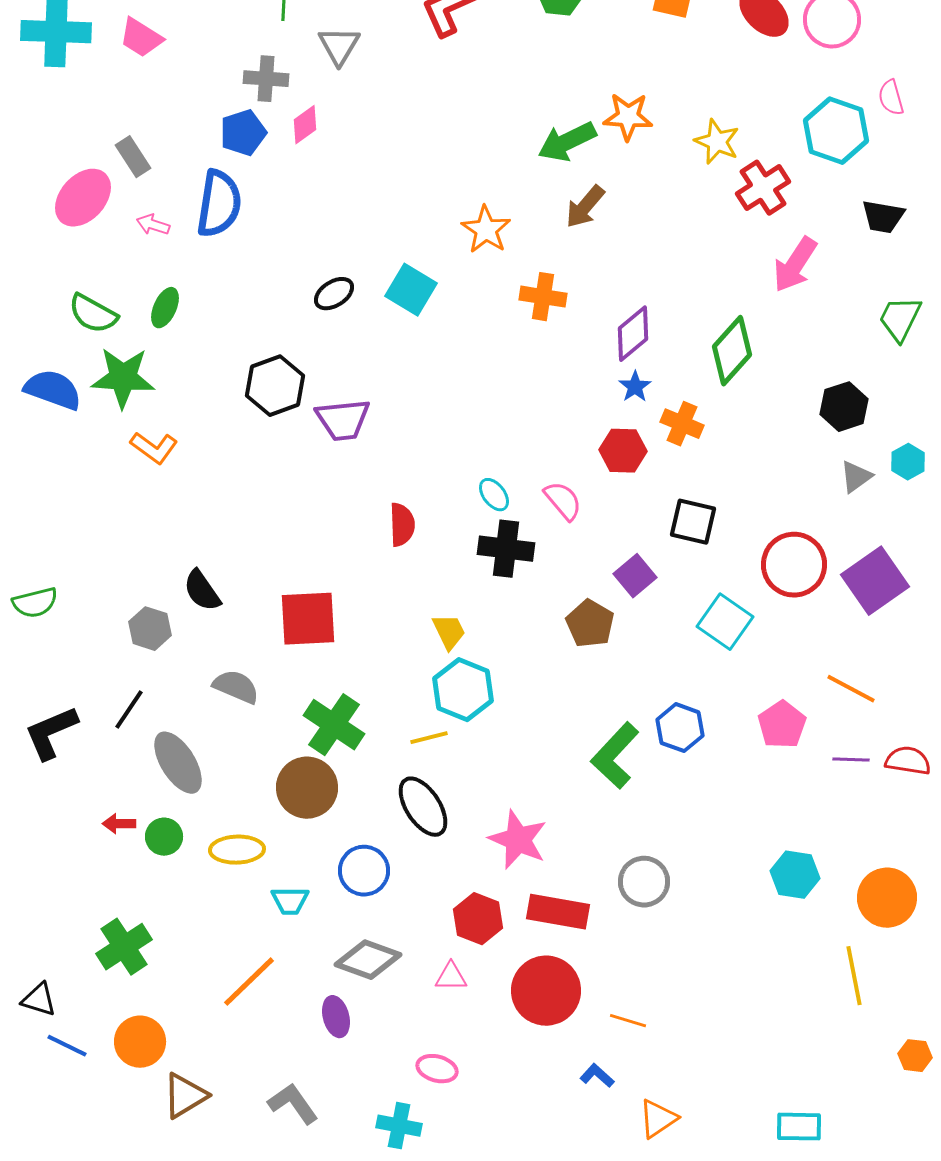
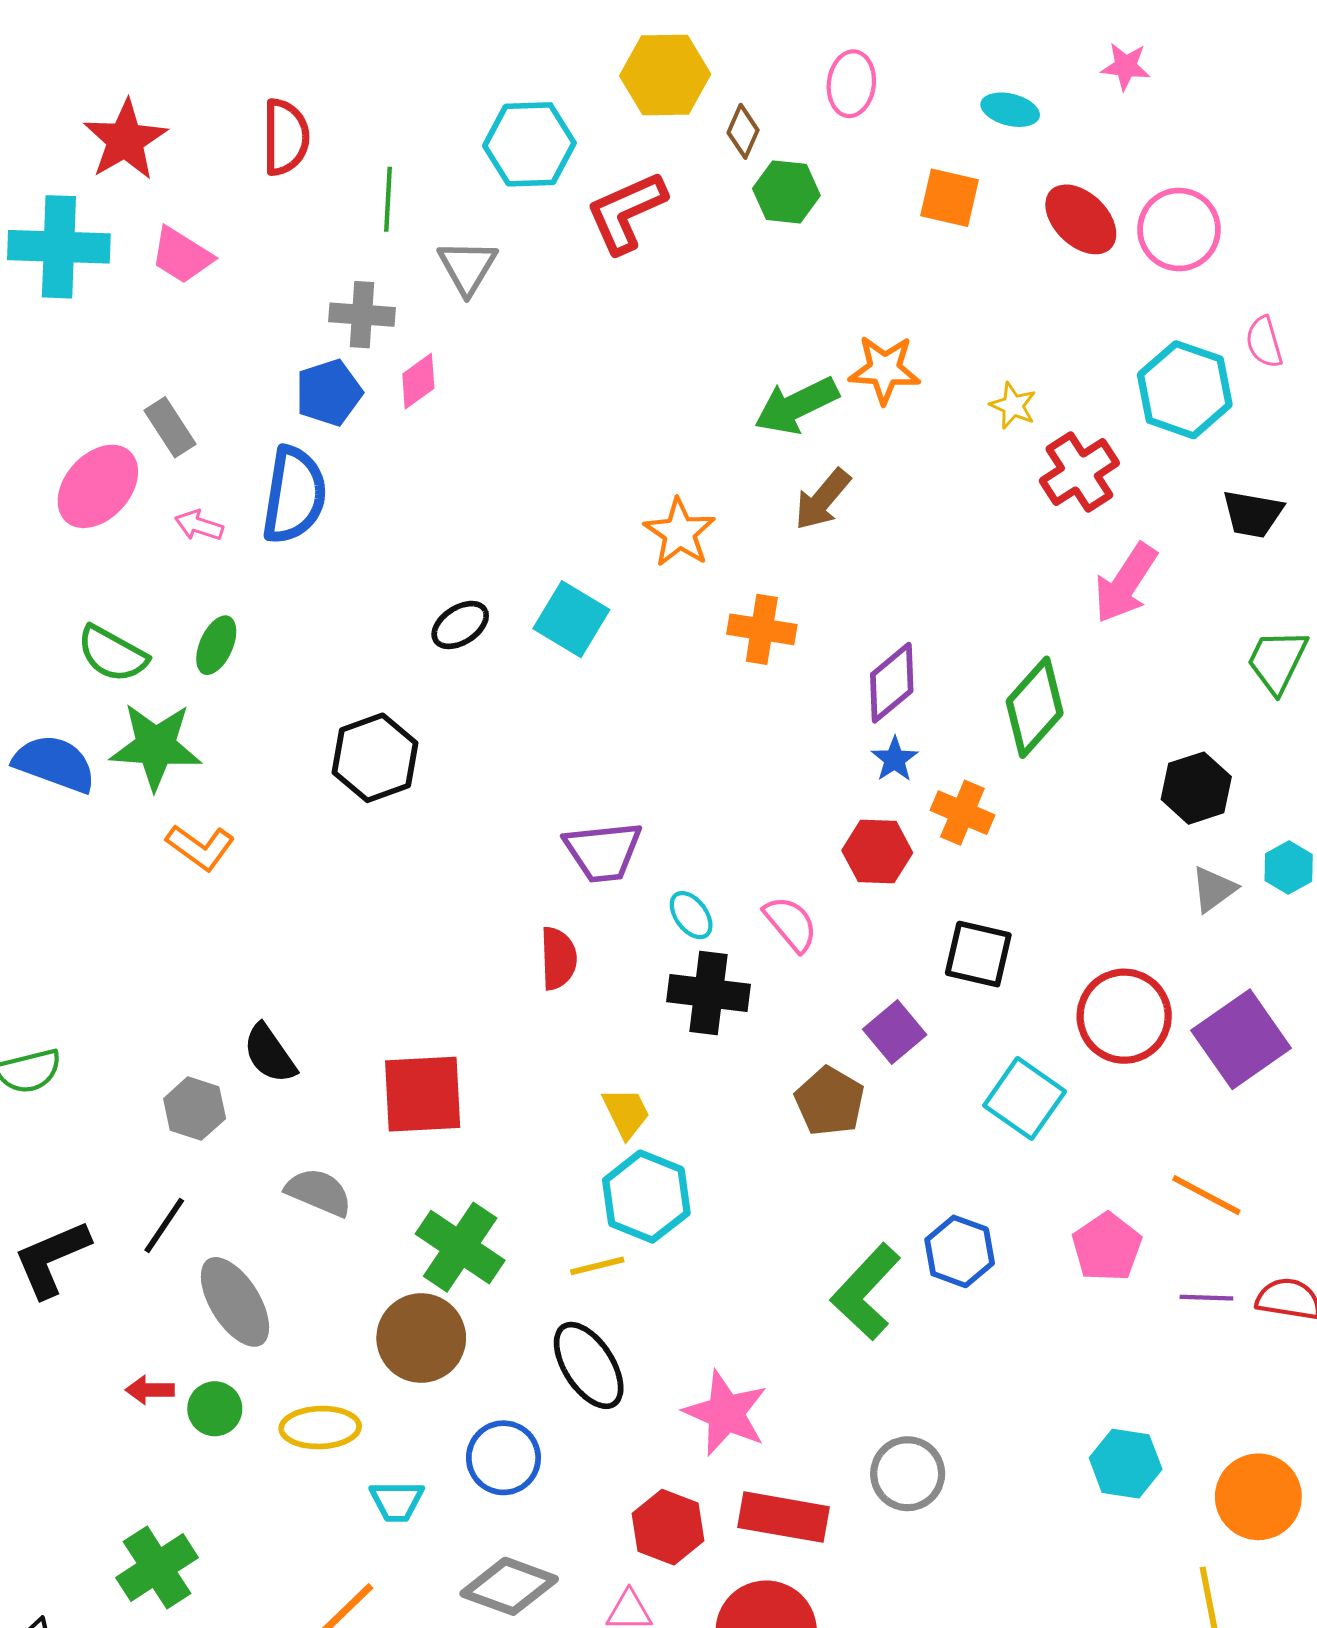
yellow star: (717, 142) -> (1013, 406), size x0.7
purple trapezoid: (343, 420) -> (603, 852), moved

